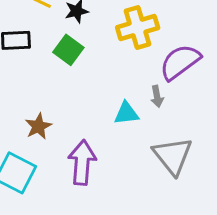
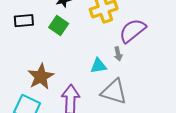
brown star: (38, 126) -> (41, 77), size x1.5
gray triangle: (173, 156) -> (114, 92), moved, turned -32

